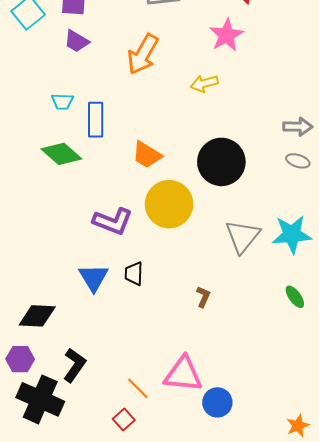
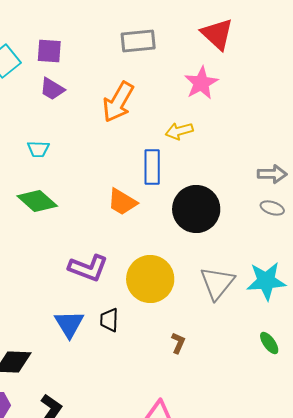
blue rectangle: (96, 120) -> (152, 167), moved
yellow circle: (169, 204) -> (150, 279), moved

